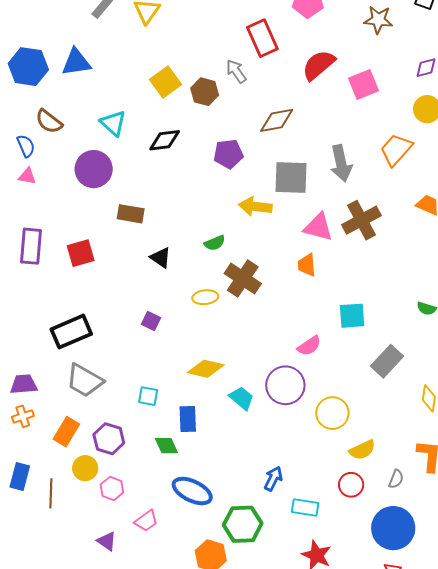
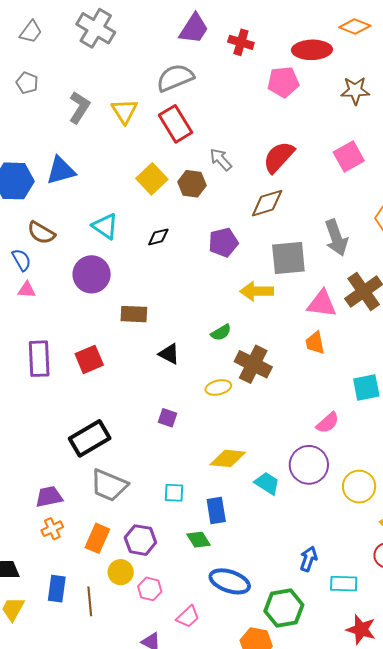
red rectangle: (262, 38) -> (175, 124), moved
red semicircle: (319, 65) -> (279, 157), moved
black diamond: (165, 140) -> (158, 237), size x0.7

